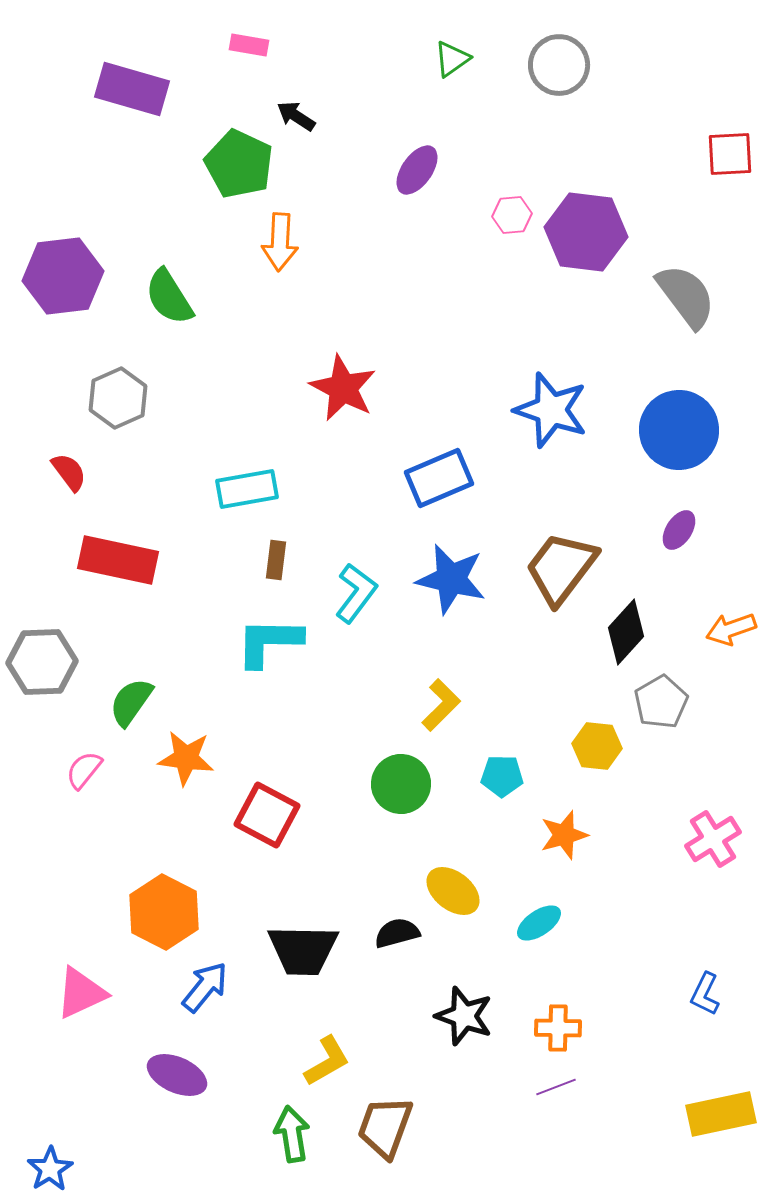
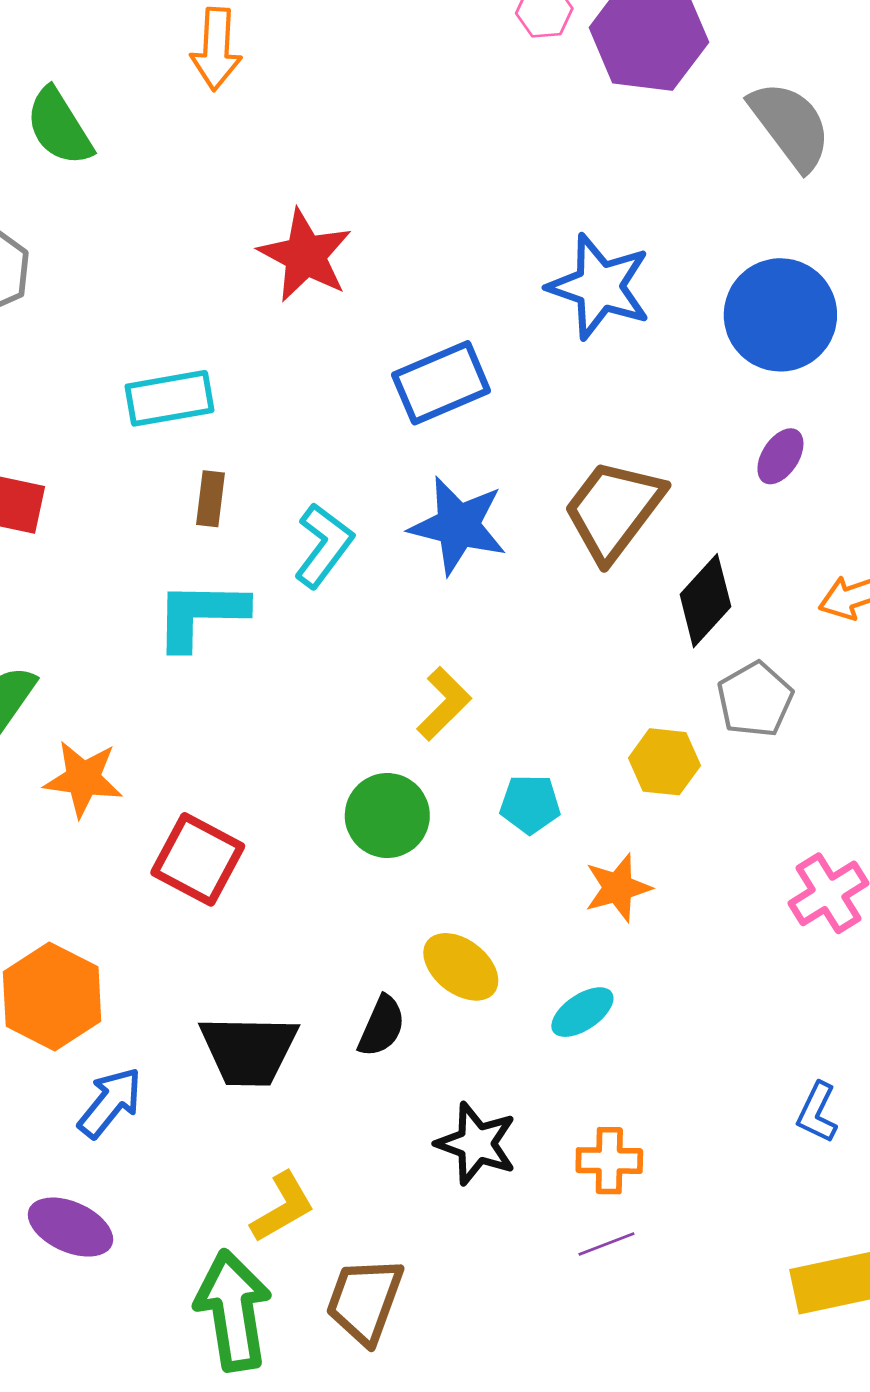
black semicircle: (397, 933) -> (382, 1026), turned 129
green arrow: (292, 1134) -> (233, 1310), size x1.5

